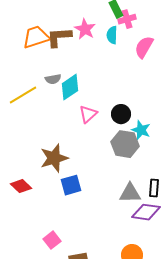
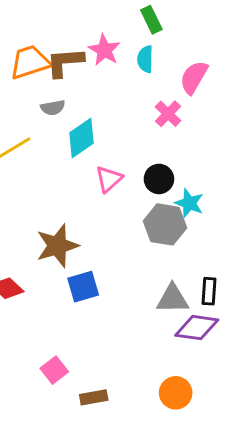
pink cross: (127, 19) -> (168, 114), moved, turned -30
gray semicircle: (53, 79) -> (53, 108), moved

